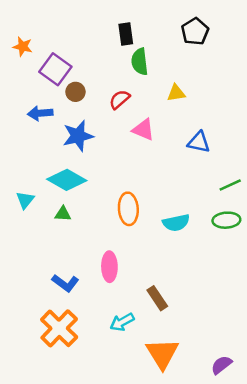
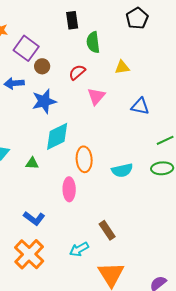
black rectangle: (126, 34) -> (72, 20), moved
pink triangle: (143, 130) -> (96, 96), turned 48
cyan diamond: (67, 180) -> (57, 136), moved, turned -56
pink ellipse: (109, 267) -> (69, 189), moved

